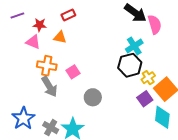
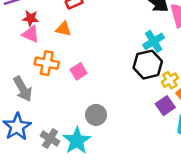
red star: (40, 25) -> (31, 18), moved
gray arrow: (49, 87) -> (23, 89), moved
gray circle: (93, 97) -> (96, 115), moved

